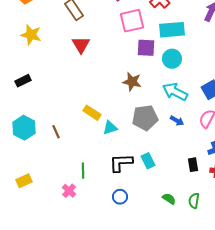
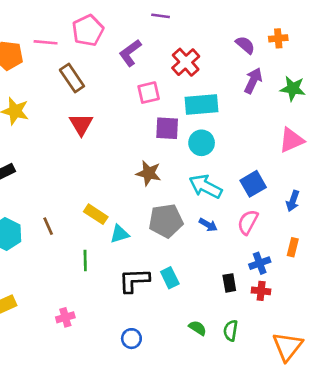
pink square: (132, 21) -> (149, 93), size x0.7
brown line: (56, 132) -> (48, 226), moved
green line: (83, 171) -> (85, 260), moved
pink cross: (69, 191) -> (65, 317), turned 32
blue circle: (120, 197) -> (131, 339), moved

